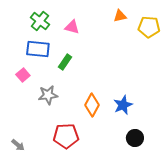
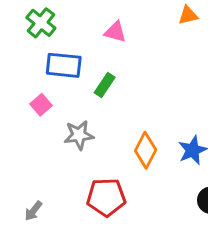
green cross: (40, 21) -> (41, 23), moved
gray arrow: (18, 145) -> (33, 211), turned 88

